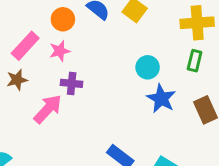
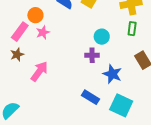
orange circle: (63, 19) -> (35, 15), moved
purple cross: (72, 83) -> (92, 55), moved
blue star: (161, 99) -> (112, 74), moved

